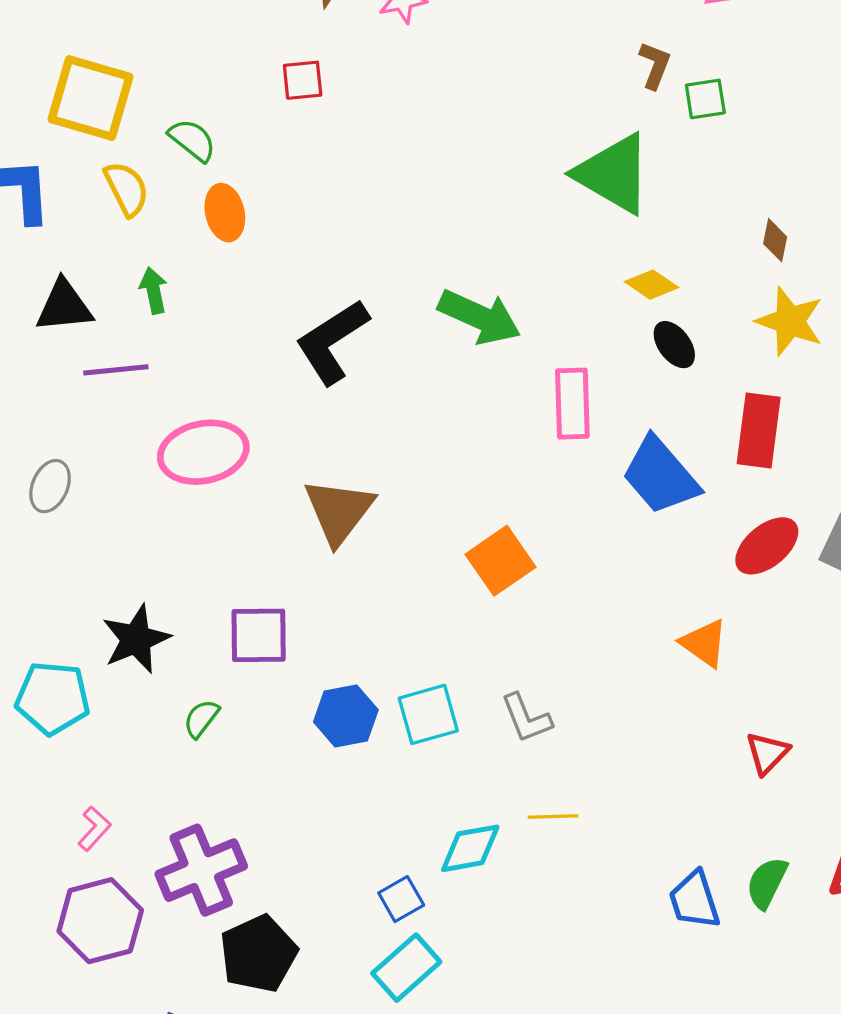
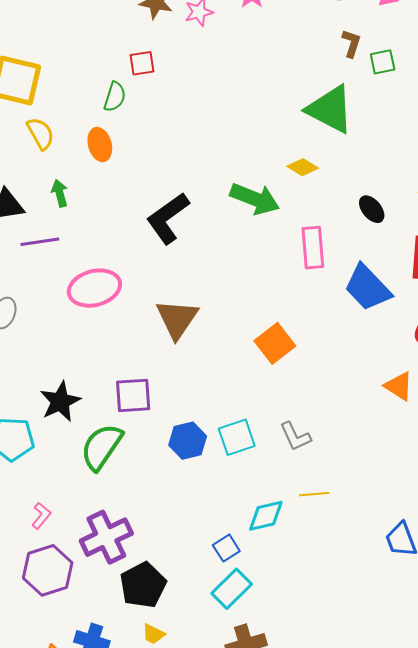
green semicircle: (192, 140) -> (115, 97), moved, turned 72
yellow diamond: (651, 285) -> (303, 167), moved
green semicircle: (201, 719) -> (102, 447), size x2.0

